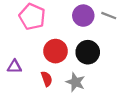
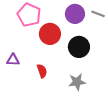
red circle: (56, 51) -> (50, 34), moved
gray star: (76, 82) -> (77, 82), moved, turned -30

